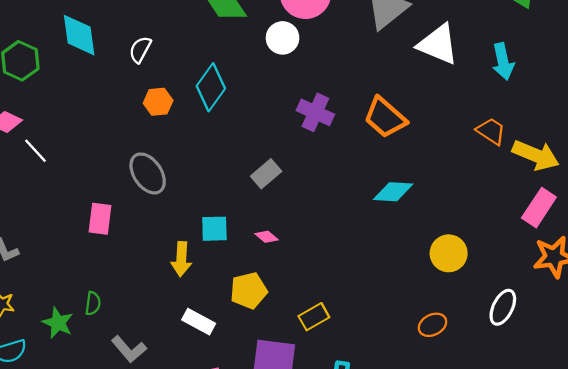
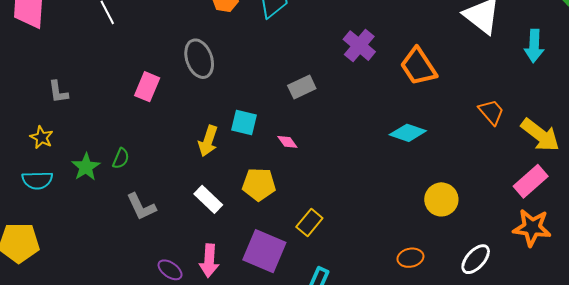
orange trapezoid: (491, 131) -> (491, 112), moved
yellow rectangle: (314, 317) -> (309, 222), turned -36

